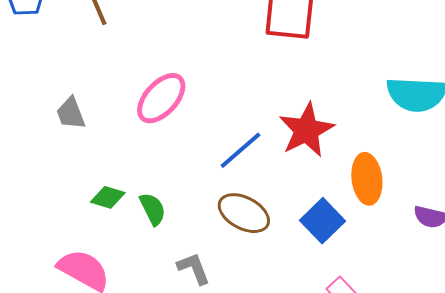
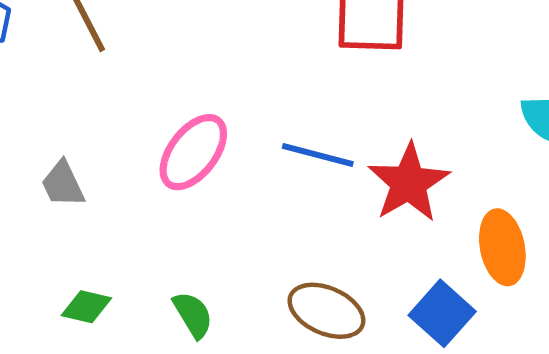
blue line: (240, 150) -> (318, 155), moved, turned 60
green diamond: (108, 197) -> (86, 307), moved

